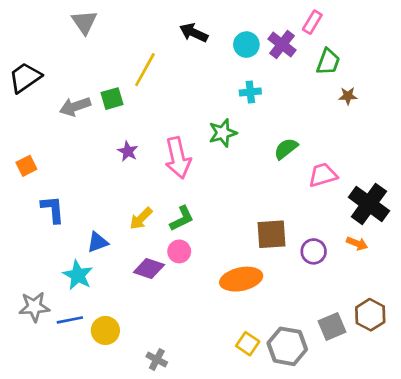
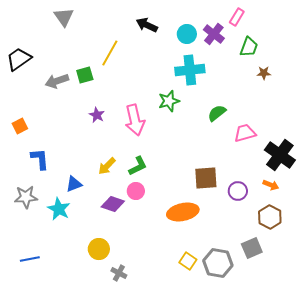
cyan cross: (250, 92) -> (190, 70), size x1.8
gray star: (34, 307) -> (26, 197), moved
brown hexagon: (370, 315) -> (270, 217), moved
blue line: (70, 320) -> (30, 259), moved
yellow circle: (105, 330) -> (99, 249), moved

